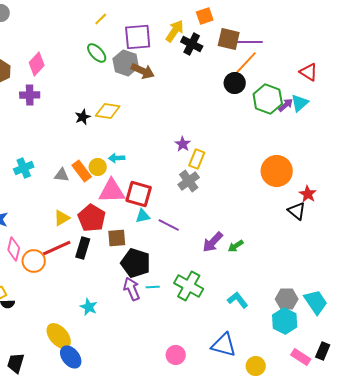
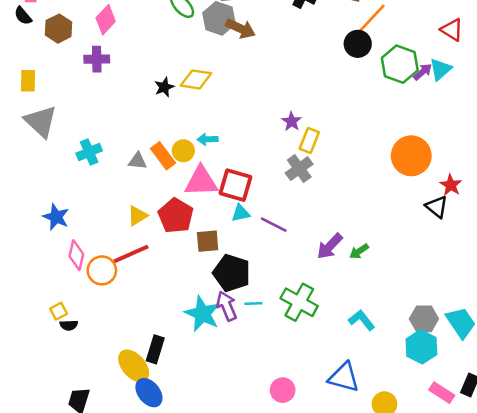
black rectangle: (83, 248) -> (155, 349), moved
cyan star: (89, 307) -> (202, 314), moved, size x1.6

